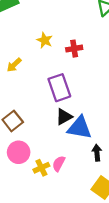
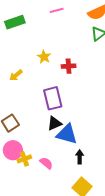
pink semicircle: (59, 164) -> (46, 163), turned 96
yellow cross: (41, 168) -> (24, 159), moved

